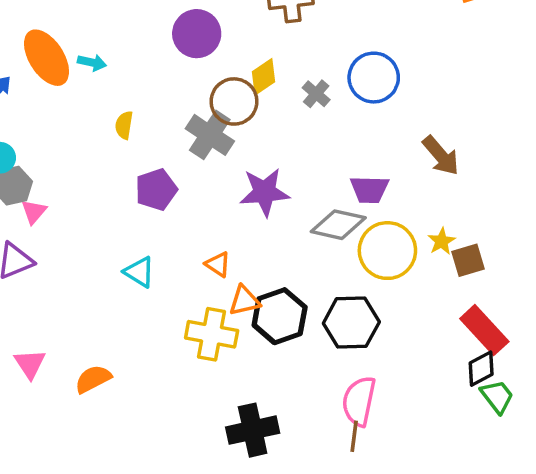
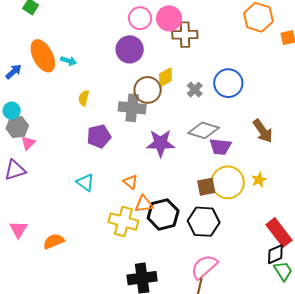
gray cross: (210, 135) -> (132, 108), turned -32
gray diamond: (338, 225) -> (204, 130), moved
brown square: (468, 260) -> (206, 187), moved
pink semicircle: (359, 401) -> (204, 267), turned 32

